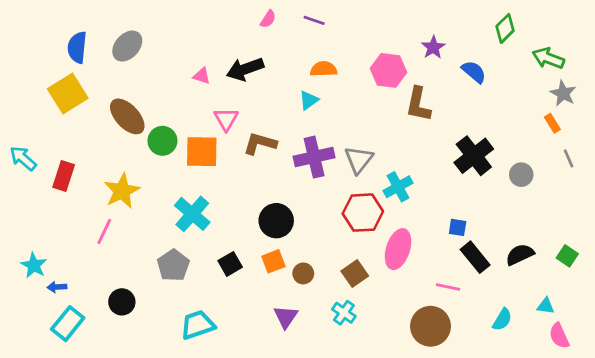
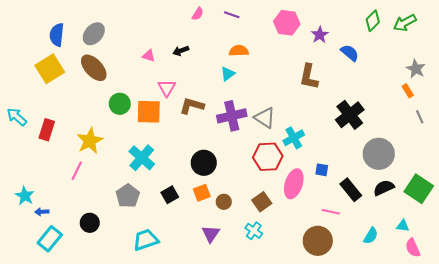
green arrow: (548, 58) -> (405, 23), moved, turned -50
black arrow: (245, 69) -> (181, 51), size x0.6
pink hexagon: (389, 70) -> (287, 23), moved
brown ellipse: (127, 116) -> (94, 68), moved
gray triangle: (359, 160) -> (265, 118), turned -35
gray circle: (521, 175) -> (379, 154), moved, size x1.8
blue square: (458, 227) -> (322, 170), moved
green square: (567, 256) -> (419, 189), size x1.8

